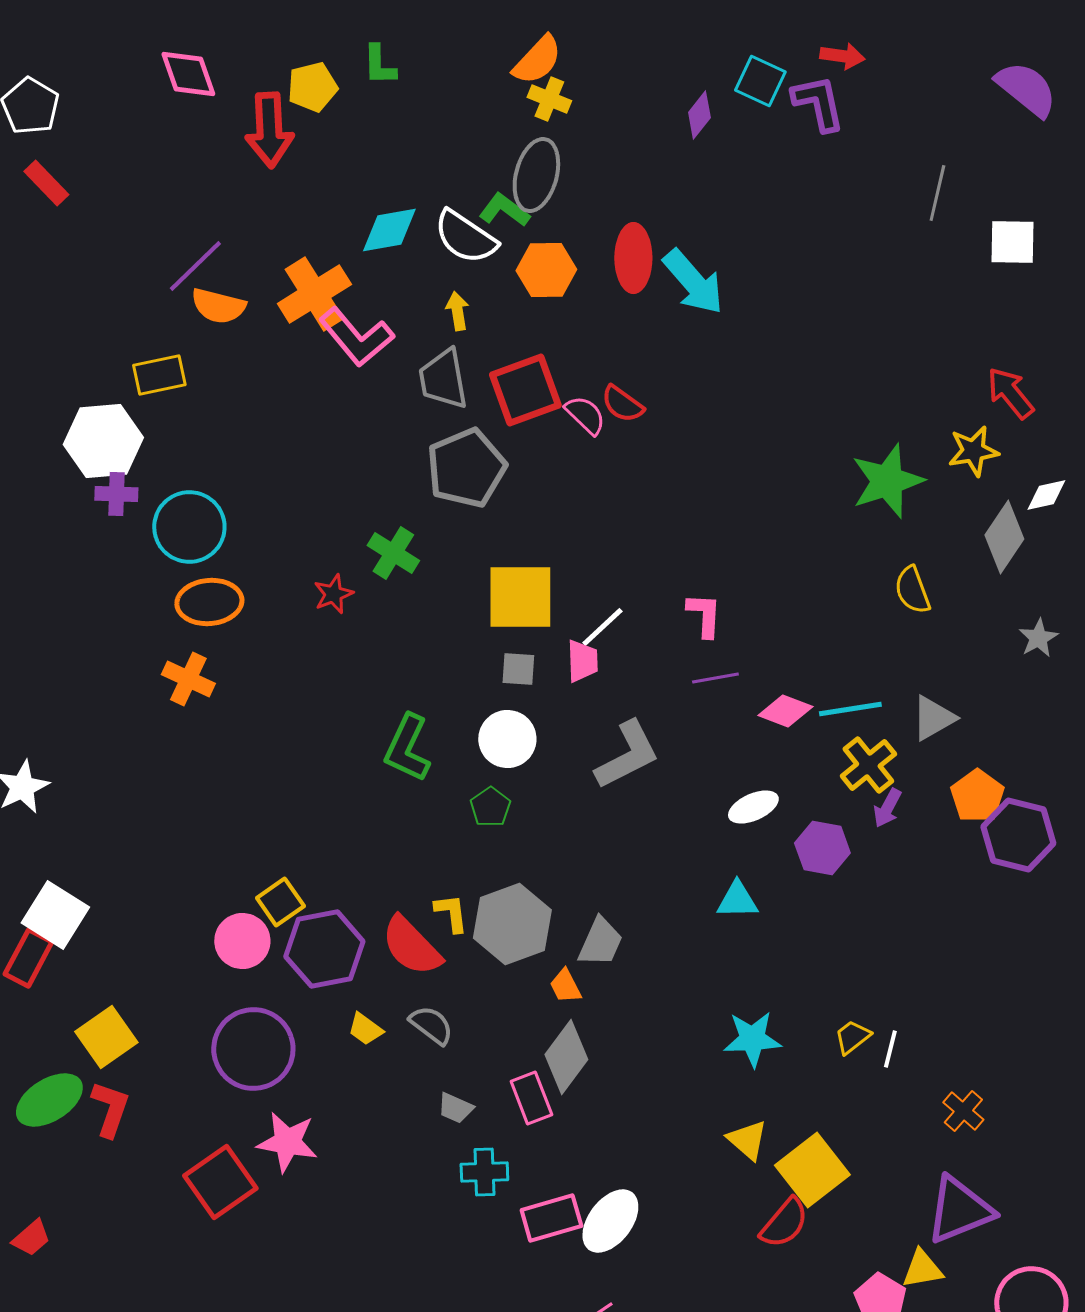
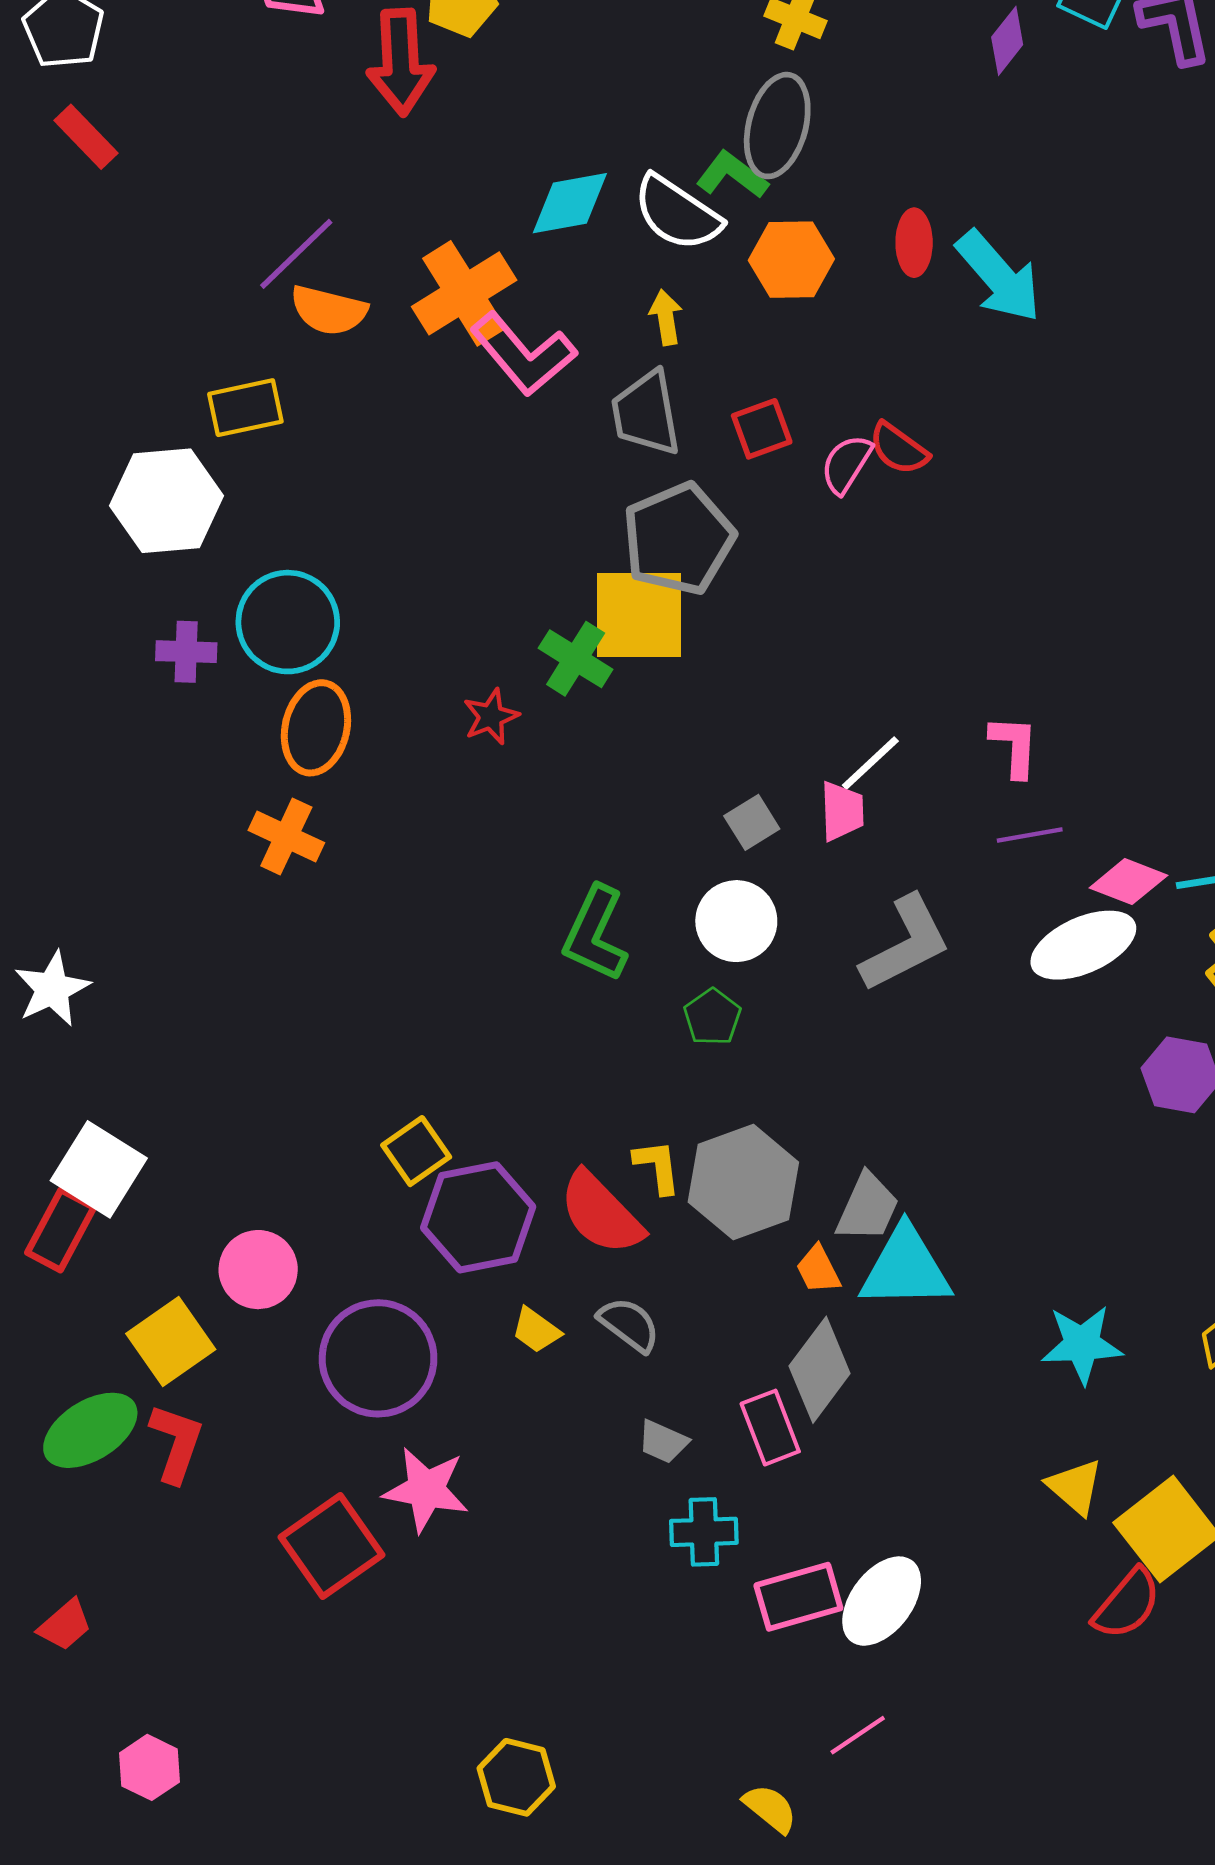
red ellipse: (633, 258) -> (914, 243), size x0.7
red square: (525, 390) -> (762, 429), size x0.6
pink semicircle: (585, 415) -> (846, 464), turned -102
purple cross: (116, 494) -> (186, 652), moved
yellow square: (520, 597) -> (639, 615), moved
orange ellipse: (209, 602) -> (316, 728), turned -72
gray square: (518, 669) -> (752, 822), turned -36
white ellipse: (753, 807) -> (1083, 945), moved, size x1.5
cyan triangle: (737, 900) -> (906, 1268), moved, size x1.6
pink circle: (242, 941) -> (258, 1270), moved

